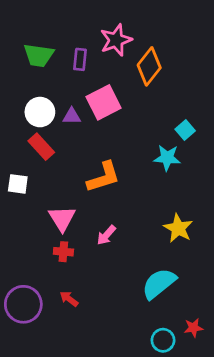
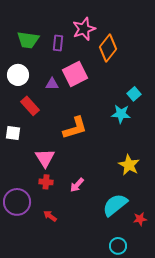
white circle: (40, 112) -> (18, 75), moved
pink arrow: (106, 235) -> (77, 185), moved
purple circle: (23, 304) -> (17, 202), moved
red star: (193, 328) -> (140, 219), moved

